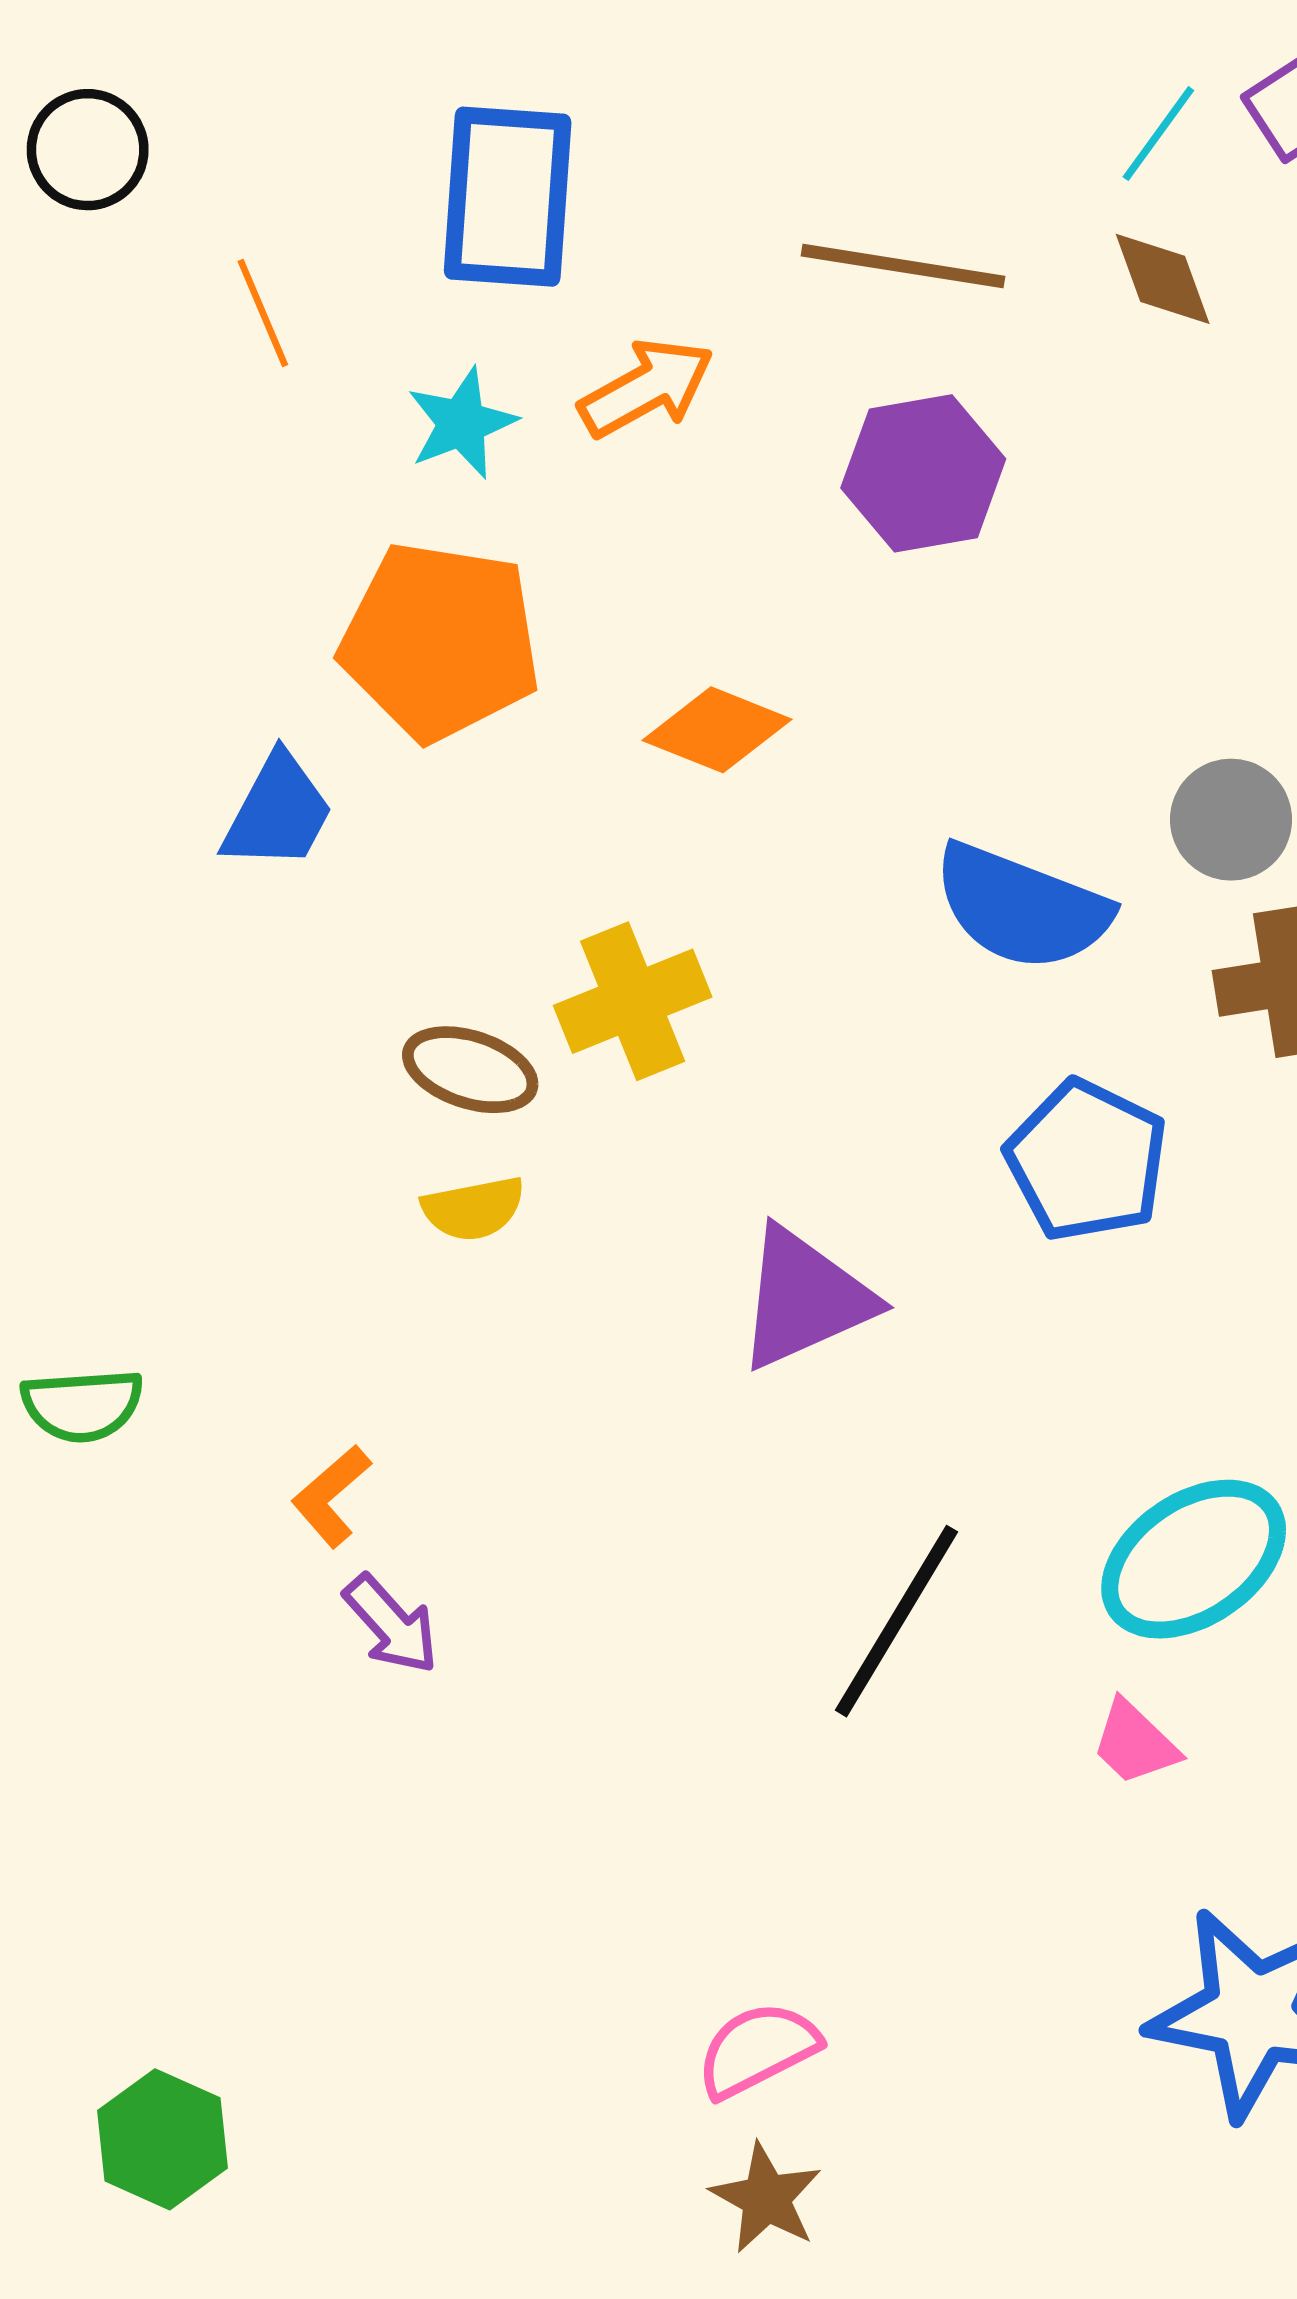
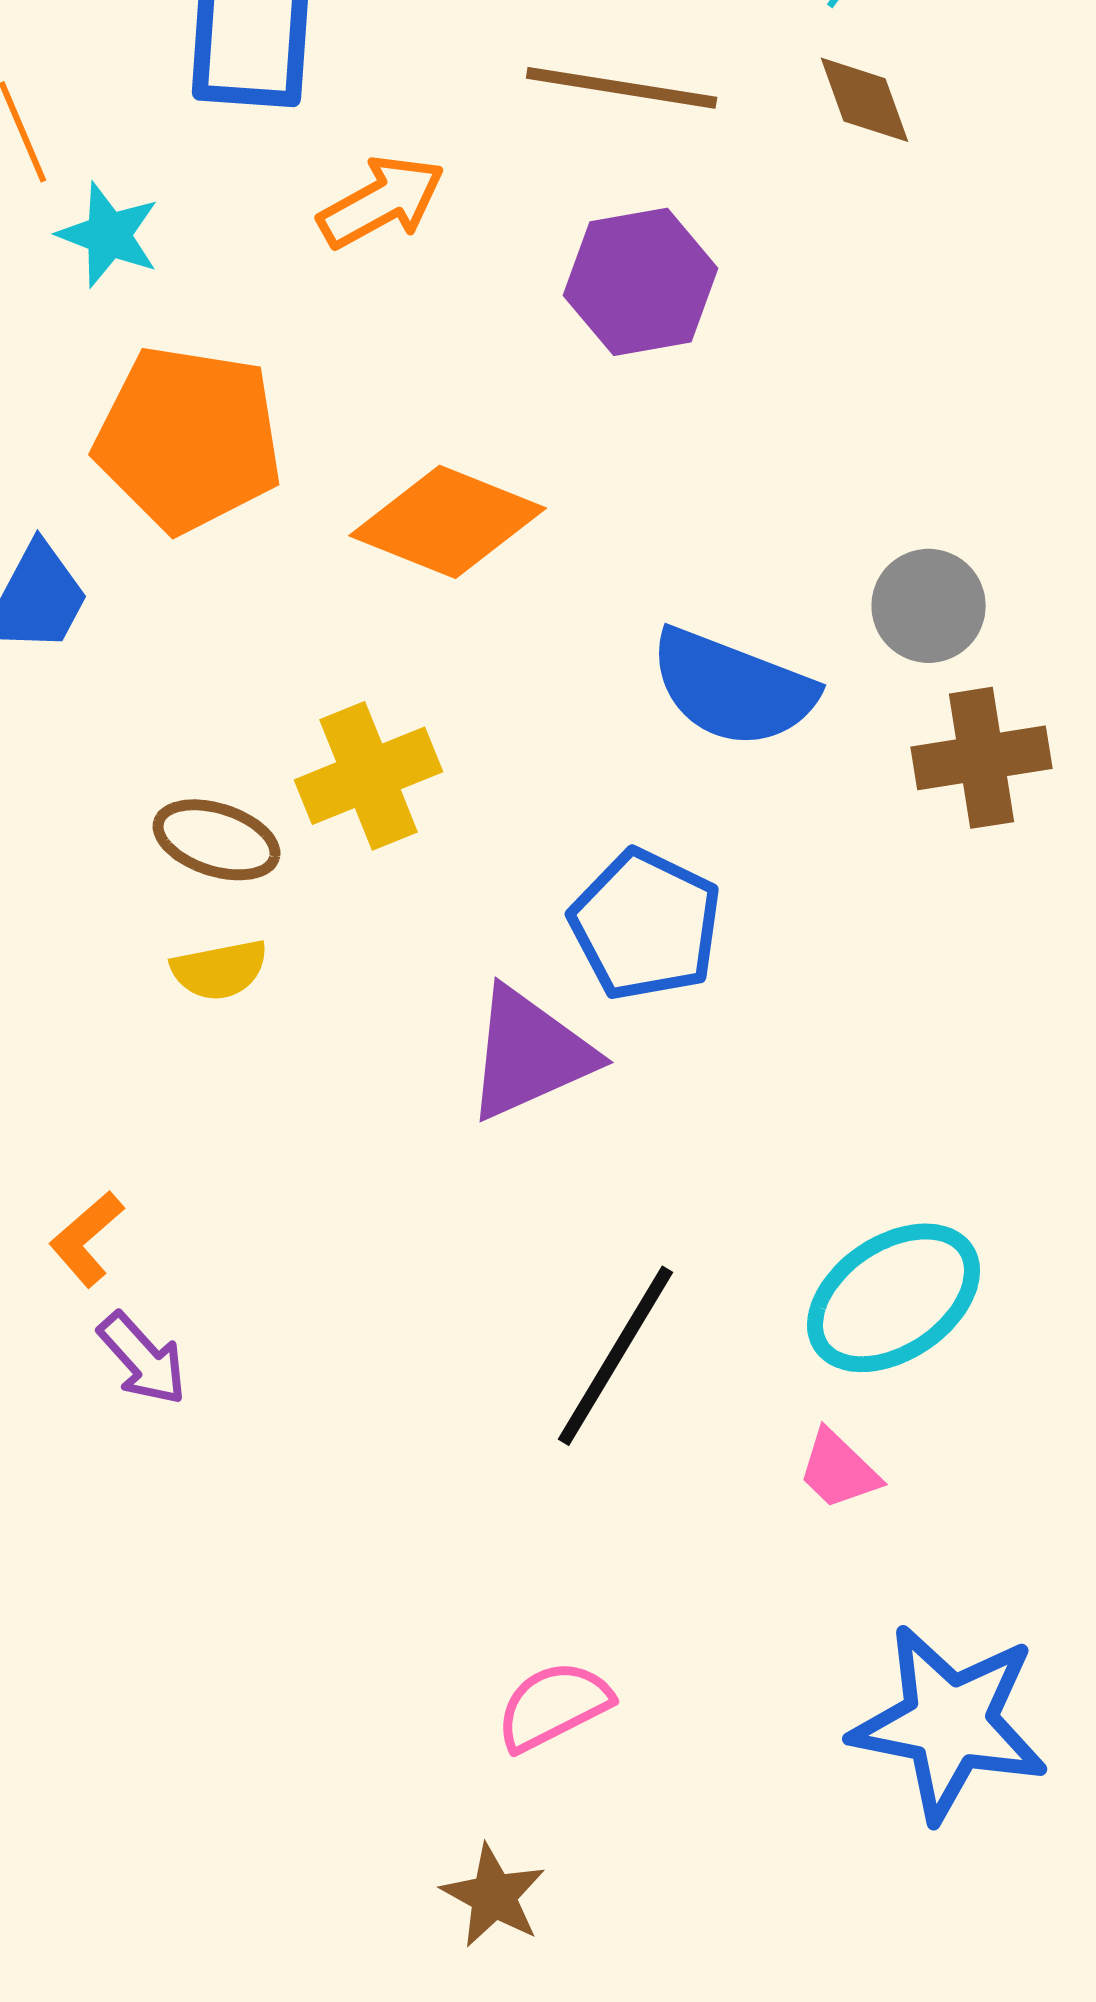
cyan star: (462, 423) -> (109, 235), moved, turned -30
orange diamond: (717, 730) -> (448, 522), size x1.4
blue pentagon: (1087, 1160) -> (646, 925), moved
pink semicircle: (758, 2050) -> (554, 1706), moved

